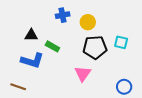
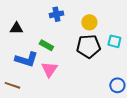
yellow circle: (88, 22) -> (89, 22), moved
black triangle: (31, 35) -> (16, 28), moved
pink triangle: (83, 74) -> (49, 69), moved

